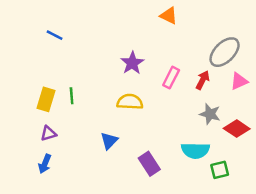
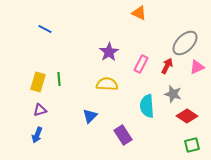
red diamond: (237, 129) -> (187, 116), moved
cyan semicircle: (195, 150) -> (147, 106), moved, turned 85
green square: (220, 170) -> (192, 145), moved

